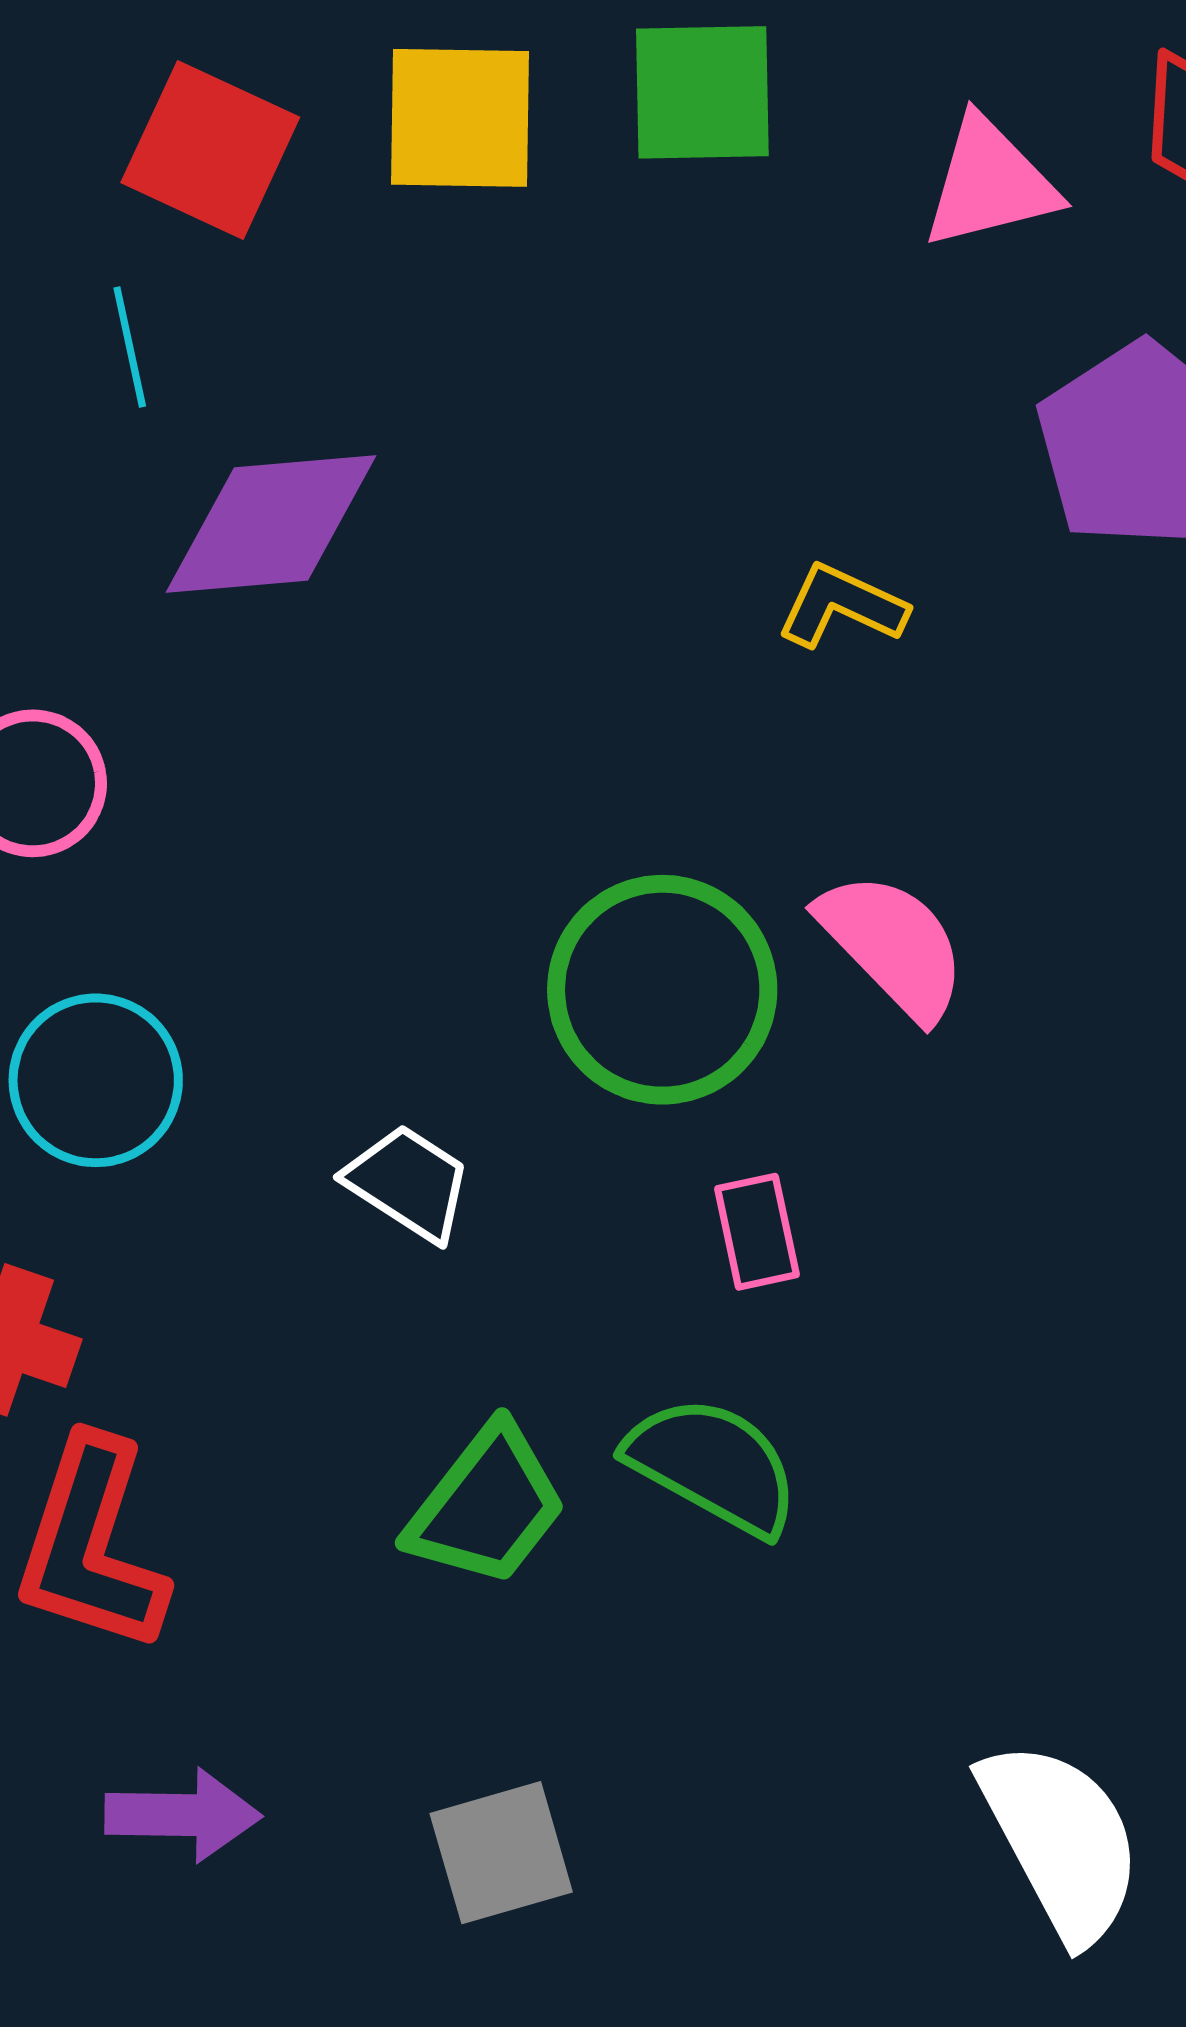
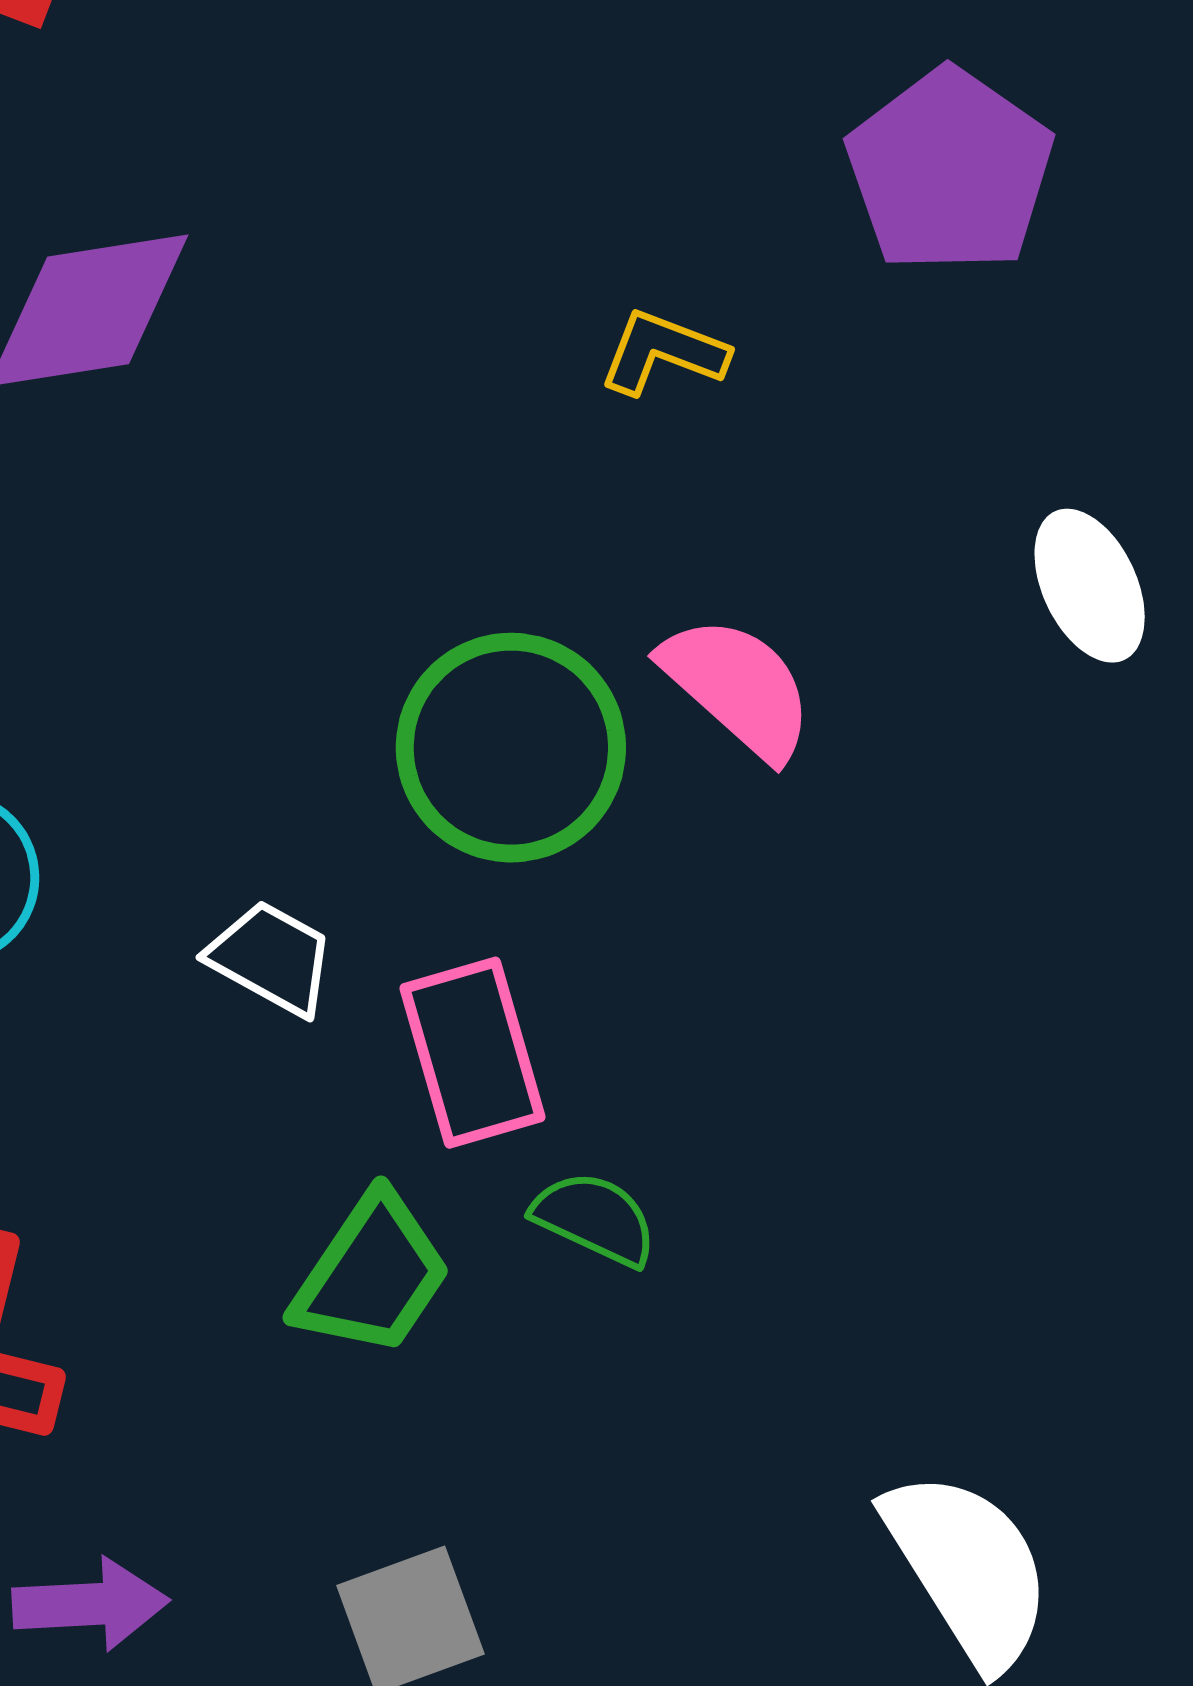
pink rectangle: (757, 1232) -> (472, 1053), moved, size x1.6
green semicircle: (713, 1465) -> (595, 1218), size x0.7

